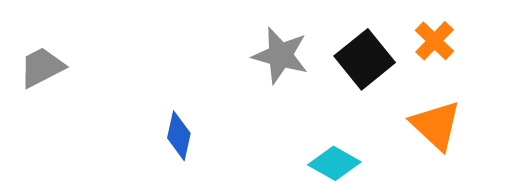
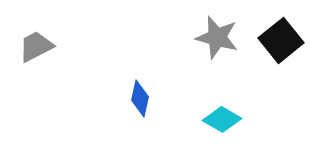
cyan diamond: (334, 163) -> (222, 119), moved

